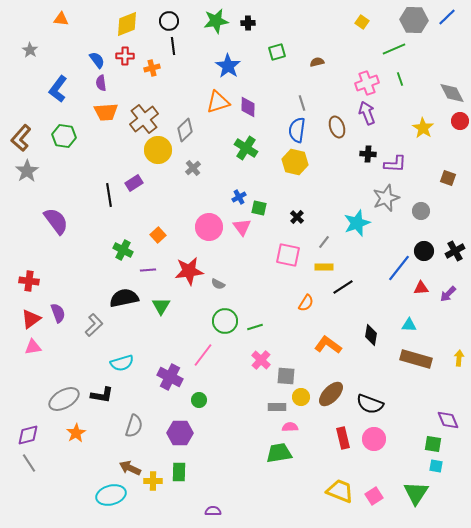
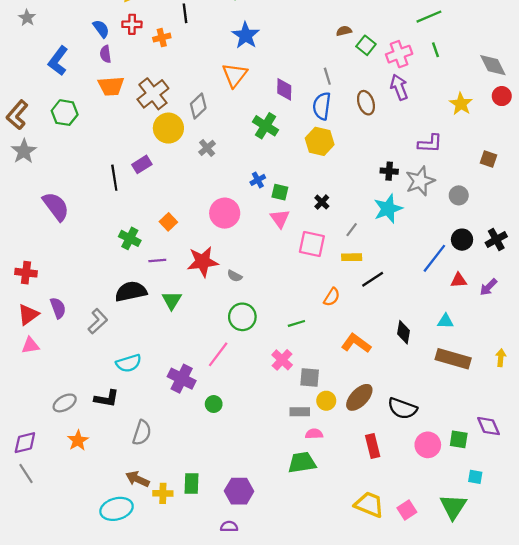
green square: (277, 52) -> (366, 45), moved, turned -36
orange triangle: (218, 102) -> (235, 75), turned -35
purple diamond: (248, 107) -> (284, 89), moved
black cross: (368, 154) -> (389, 171), moved
pink triangle: (242, 227) -> (280, 219), moved
green line: (255, 327) -> (296, 323), moved
gray ellipse: (64, 399) -> (65, 403), size x0.7
purple hexagon: (180, 433) -> (239, 491), moved
pink circle: (374, 439) -> (428, 445), moved
green square: (433, 444) -> (459, 439), moved

